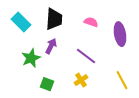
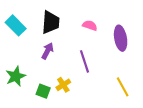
purple line: (86, 56) -> (85, 61), turned 35
green star: (31, 58) -> (16, 76), moved
yellow cross: (81, 80) -> (63, 85), moved

